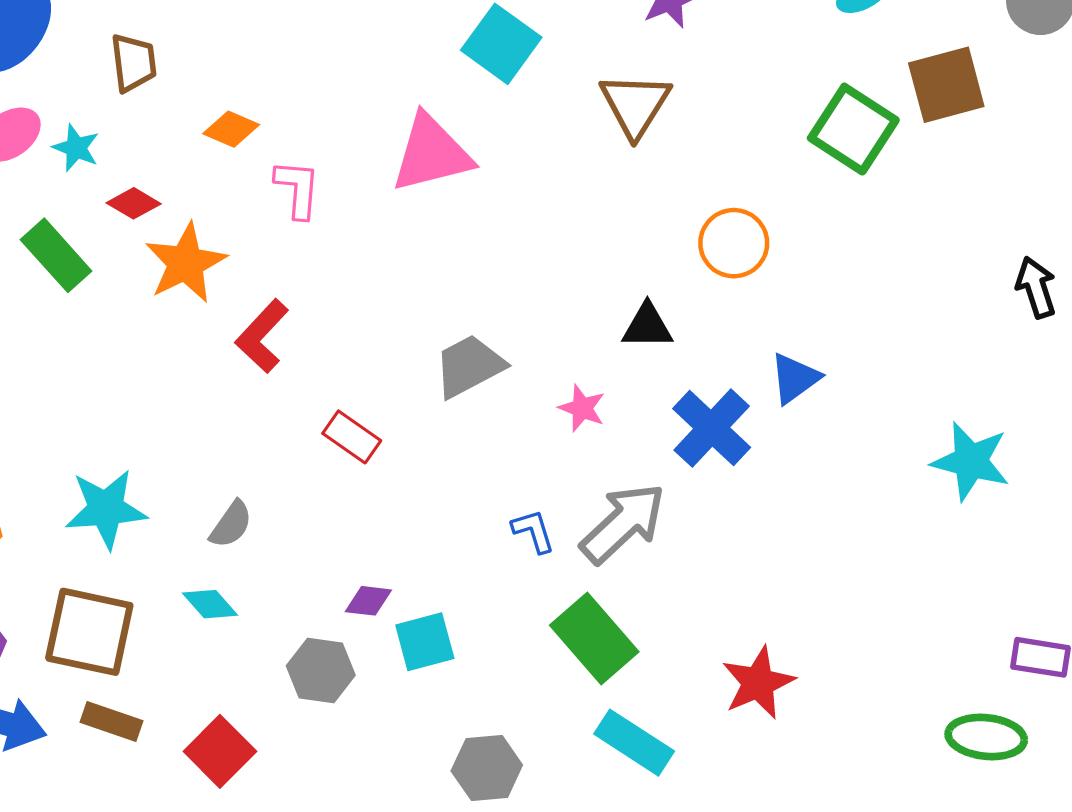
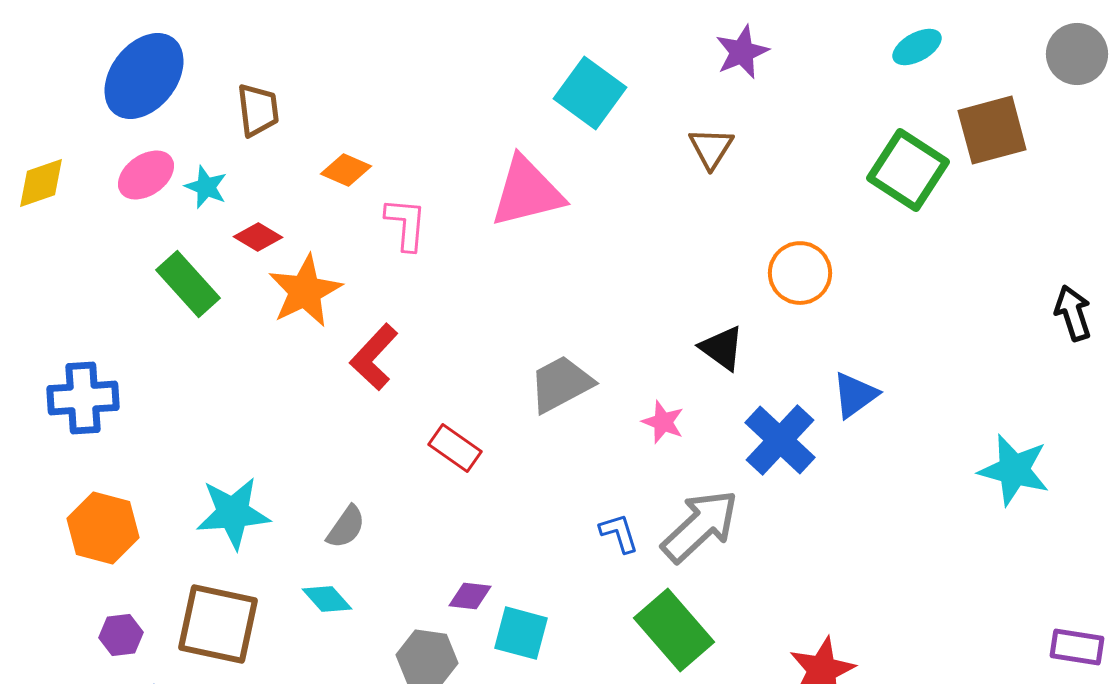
brown triangle: (635, 105) -> (711, 148), size x0.7
black triangle: (647, 326) -> (722, 348), turned 36
cyan square: (425, 642) -> (521, 633), turned 30

